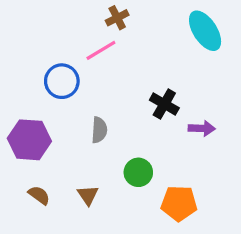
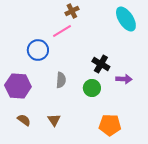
green circle: (138, 172) -> (92, 88), moved

